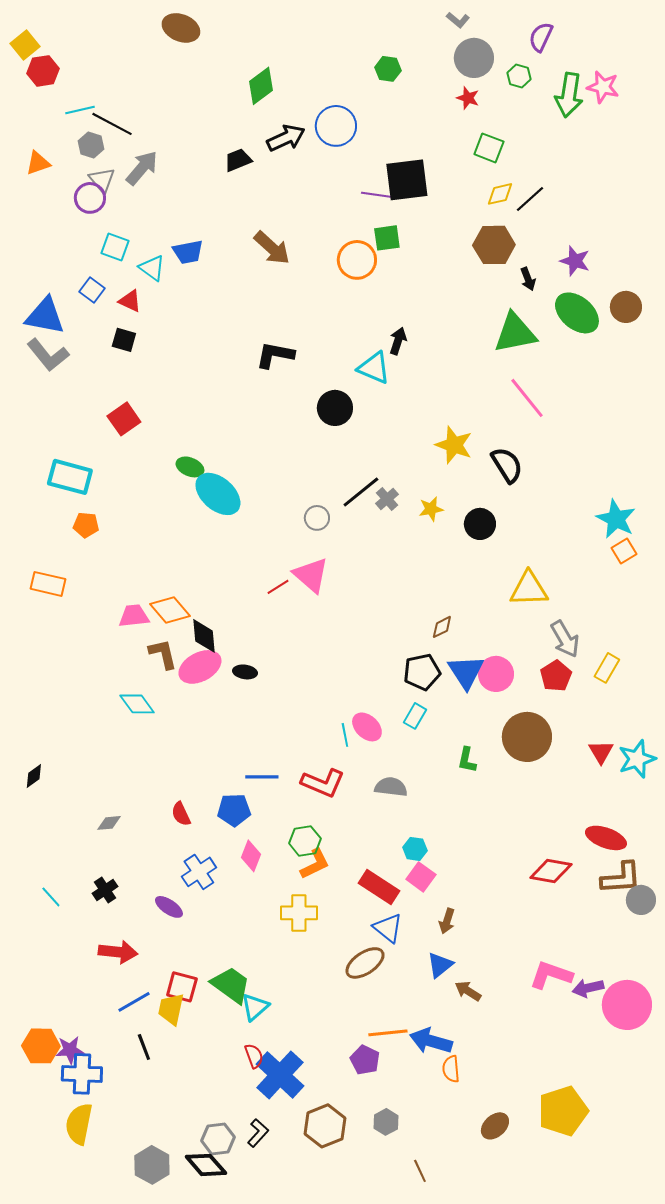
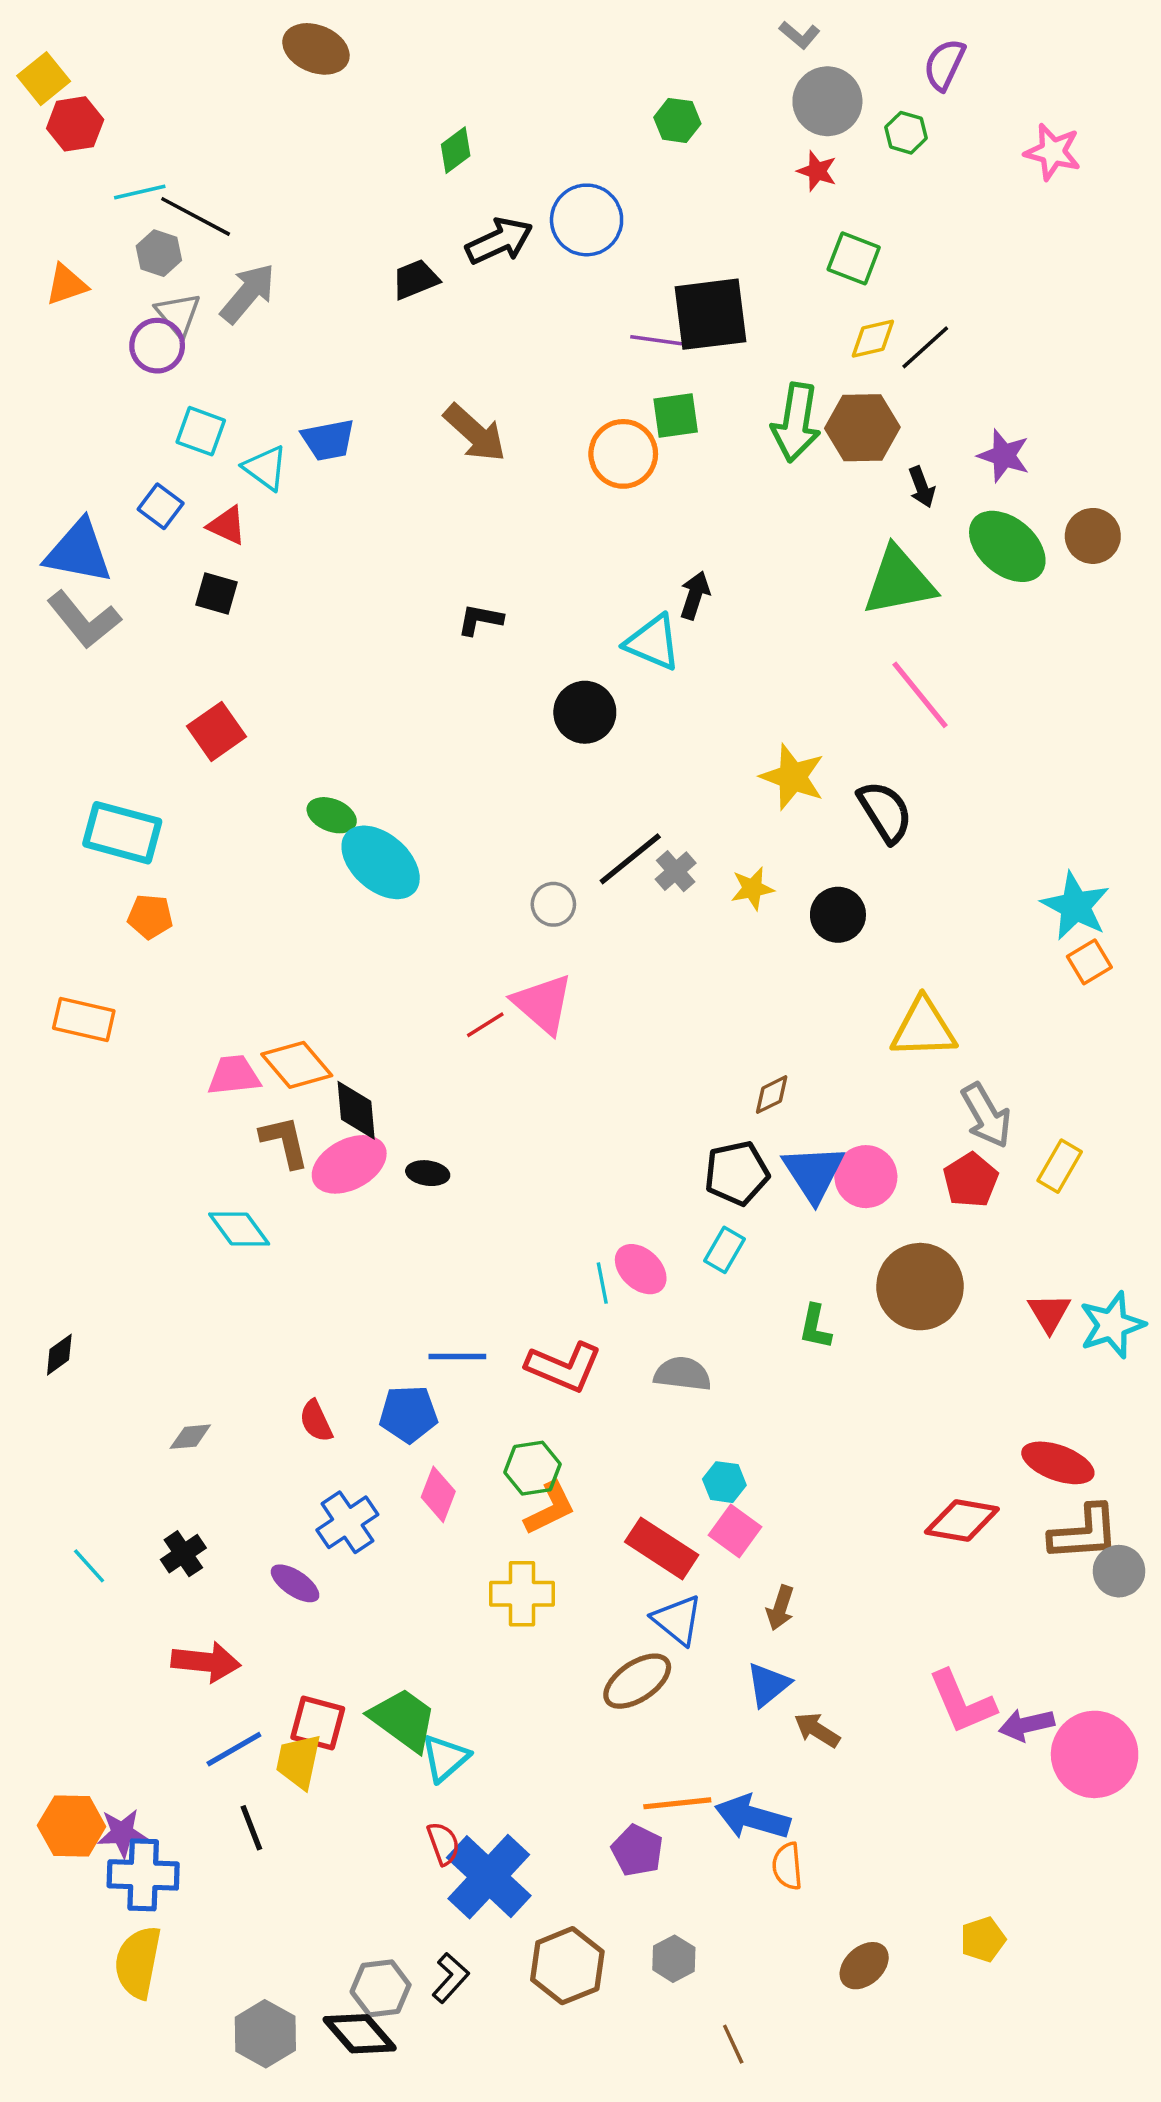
green diamond: (261, 86) -> (456, 150), size x0.7
green arrow: (569, 95) -> (796, 422), moved
black L-shape: (275, 355) -> (480, 620), size x0.7
pink L-shape: (551, 975) -> (962, 1702), turned -132
yellow pentagon: (563, 1111) -> (983, 1939), size x0.5

